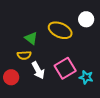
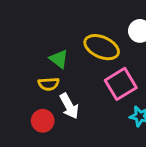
pink square: (65, 68) -> (121, 84), moved
red circle: (11, 77) -> (43, 121), moved

